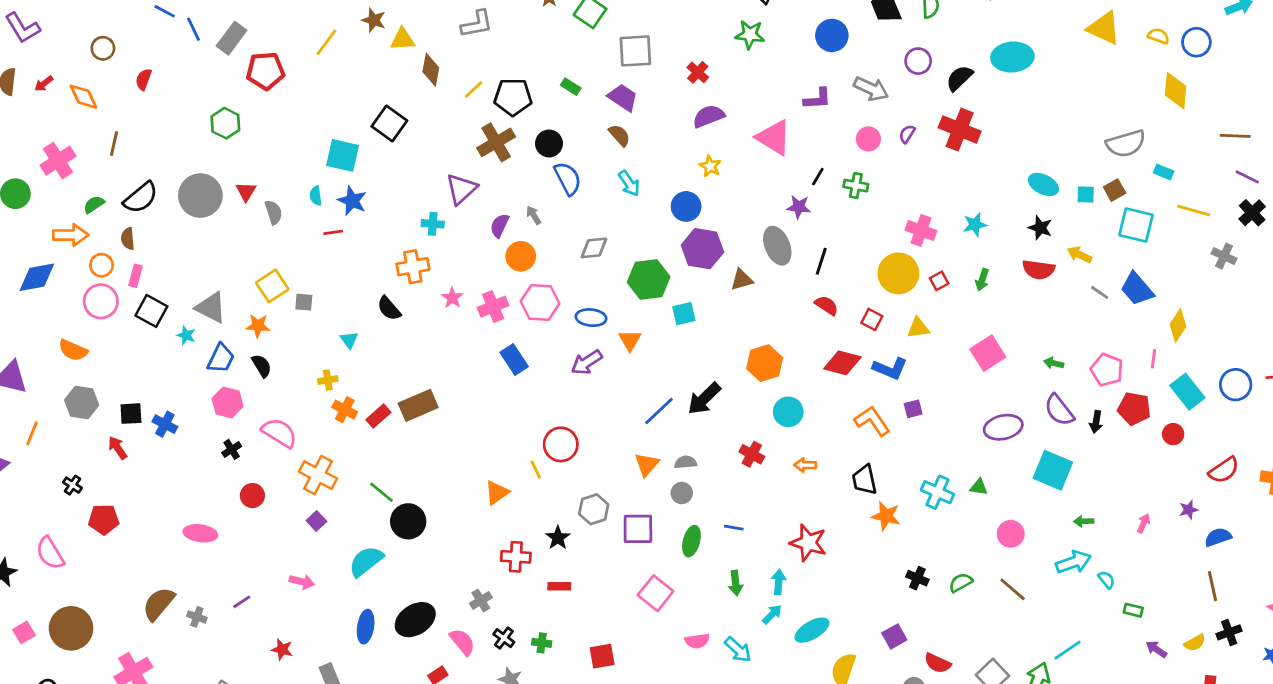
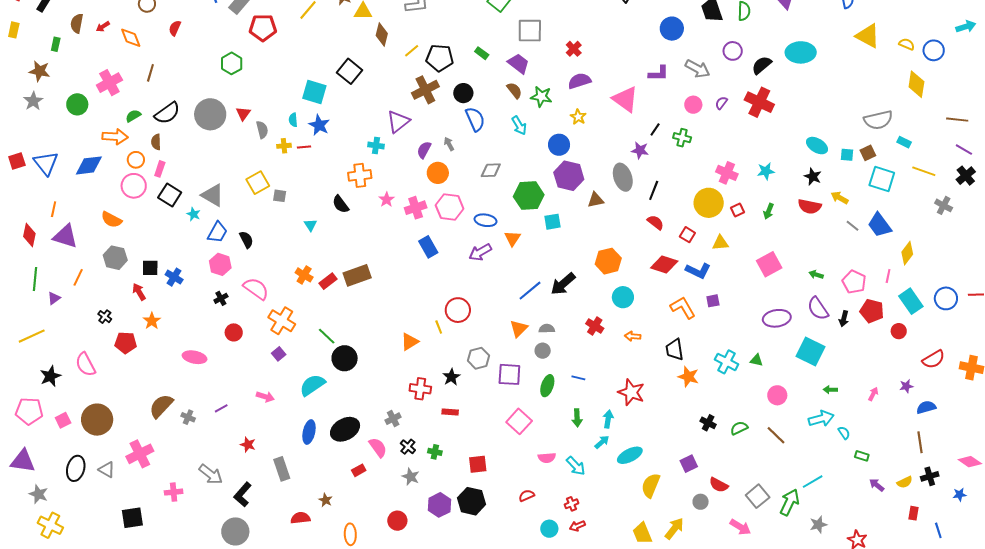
green star: (750, 35) -> (541, 97), moved
orange star: (258, 326) -> (152, 321), moved, turned 30
yellow cross: (328, 380) -> (284, 146), moved

